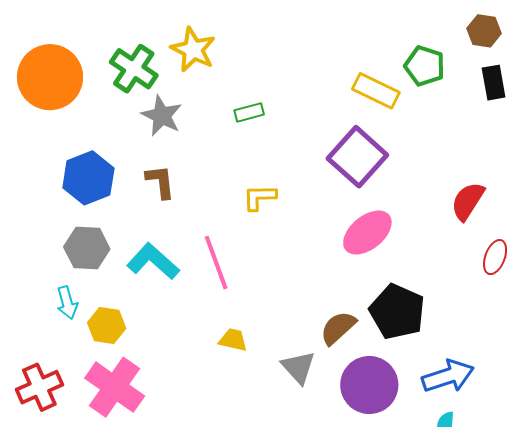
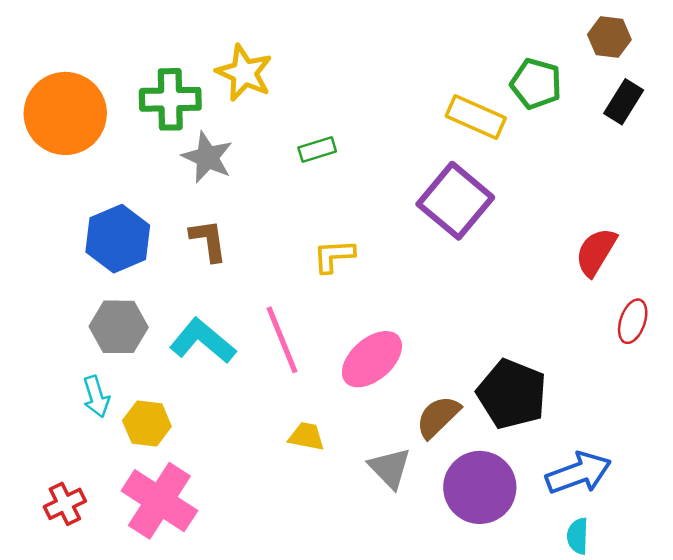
green cross: (134, 69) -> (170, 99), turned -33
black rectangle: (494, 83) -> (624, 102), turned 44
pink ellipse: (367, 233) -> (372, 359), moved
red cross: (39, 387) -> (65, 504), size x0.7

